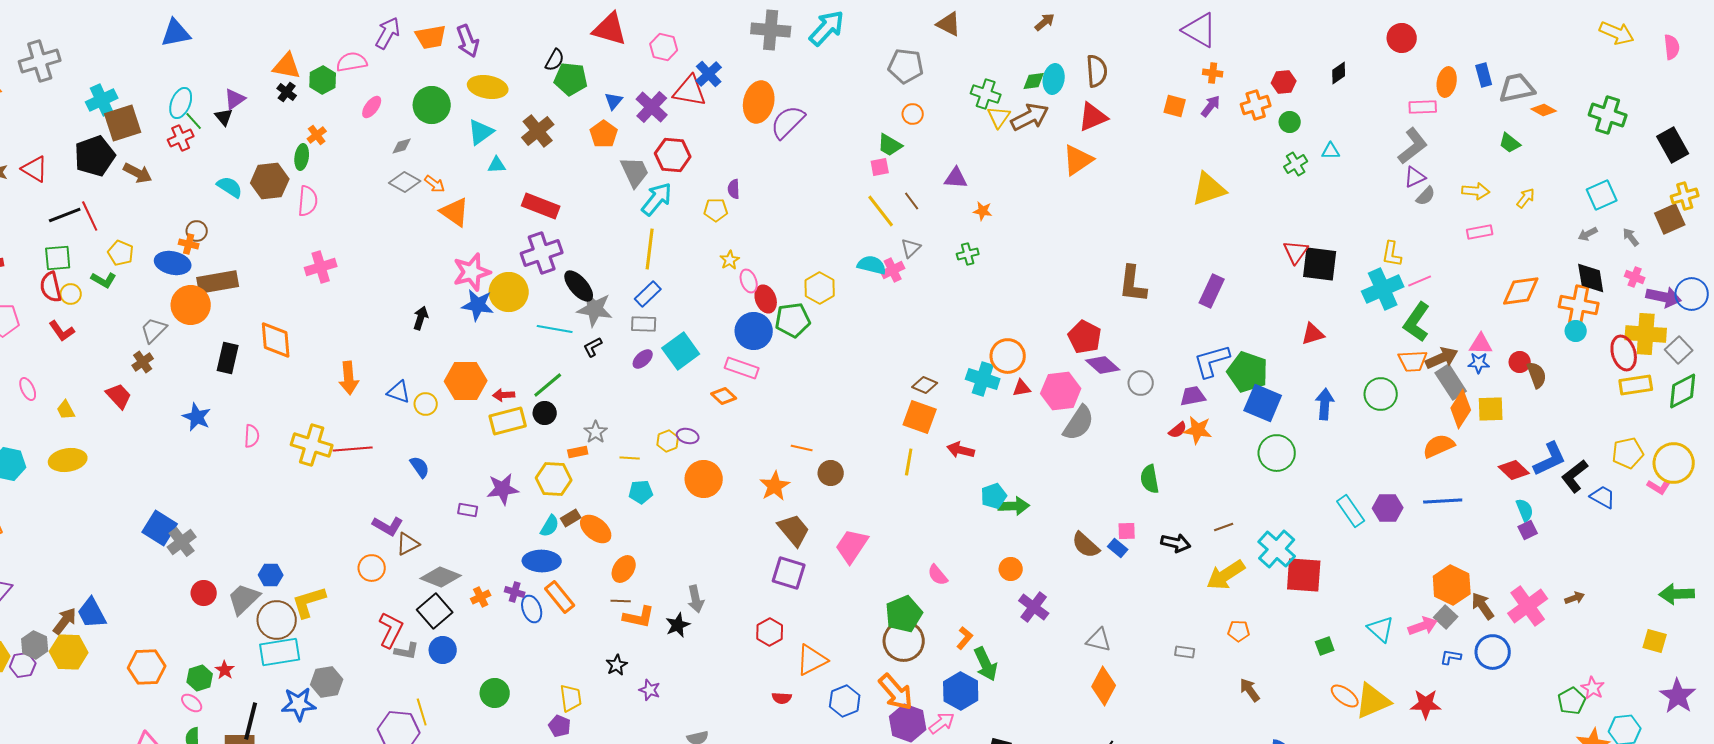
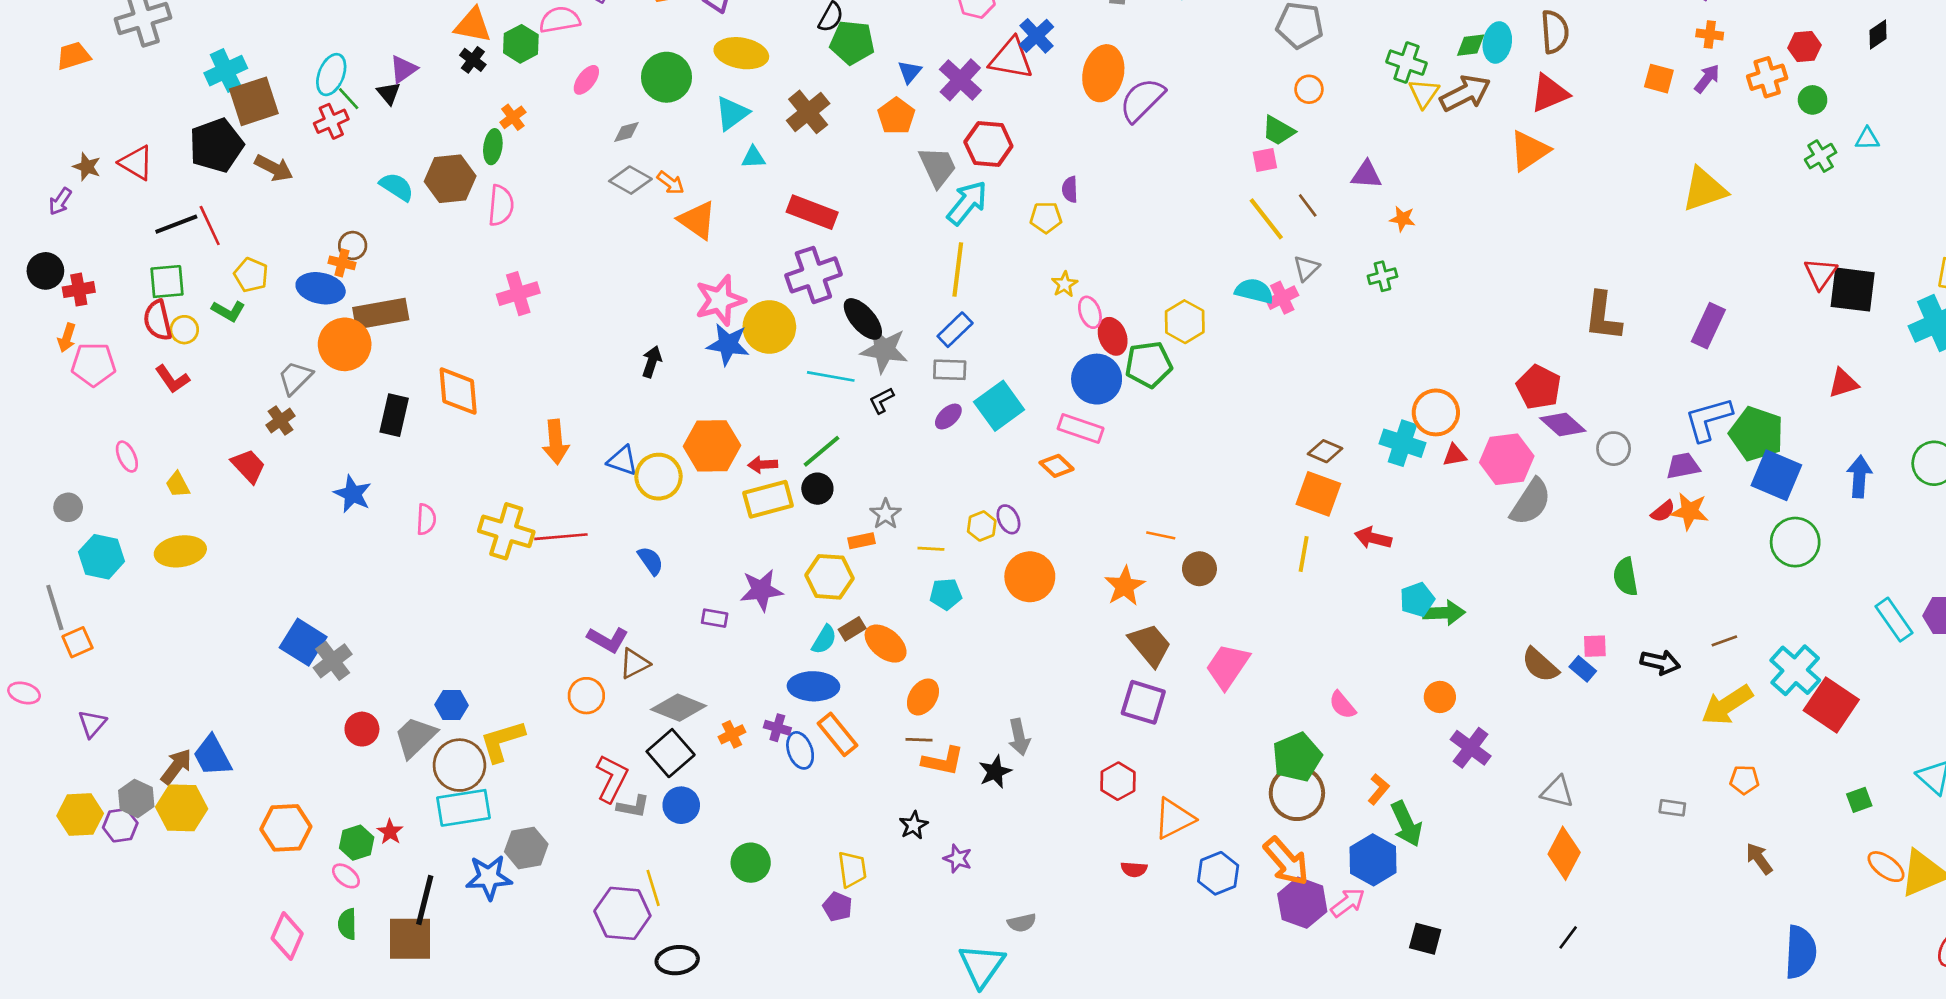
yellow circle: (426, 404) -> (658, 477), size x1.5
purple ellipse: (688, 436) -> (1008, 519), turned 50
red square: (1304, 575) -> (1831, 705), turned 30

